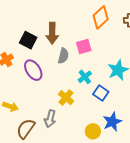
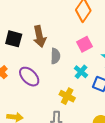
black square: (28, 40) -> (14, 39), moved
pink square: (84, 46) -> (84, 44), moved

